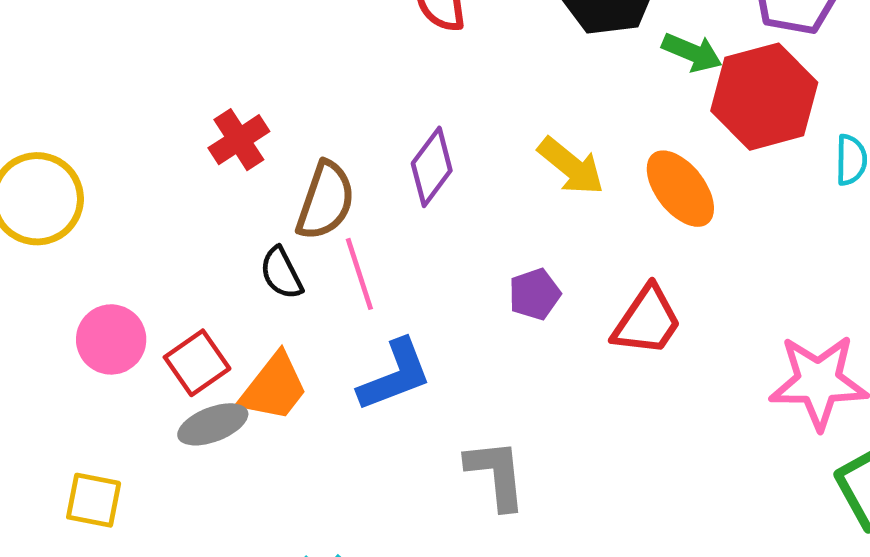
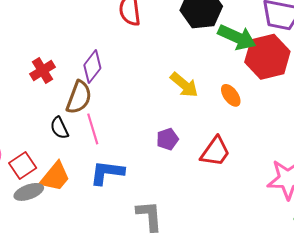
green arrow: (692, 52) -> (237, 37), size x1.5
purple diamond: (432, 167) -> (92, 67), moved
orange ellipse: (680, 189) -> (231, 95), size x0.7
blue L-shape: (395, 375) -> (107, 173), turned -153

